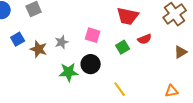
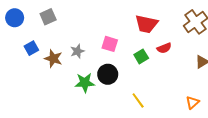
orange triangle: (172, 91) -> (192, 102), turned -32

